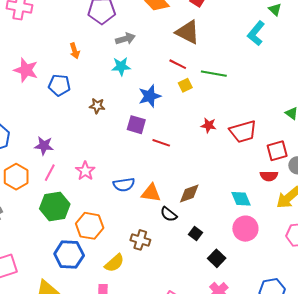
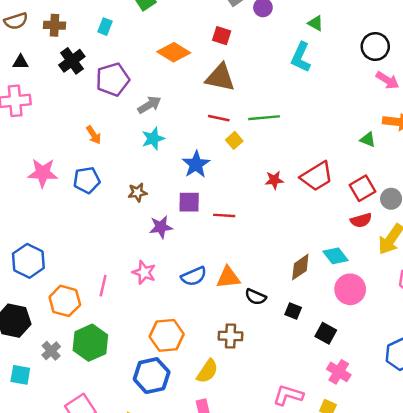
purple star: (44, 146) -> (161, 227), moved
brown diamond: (189, 194) -> (300, 267), moved
green hexagon: (55, 206) -> (90, 343), moved

